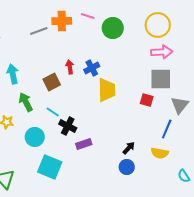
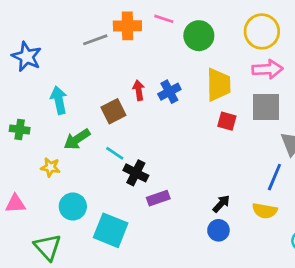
yellow trapezoid: (107, 90) -> (218, 85), moved
red square: (147, 100) -> (227, 121), moved
green arrow: (26, 102) -> (77, 139), turned -96
cyan circle: (35, 137) -> (73, 206), moved

